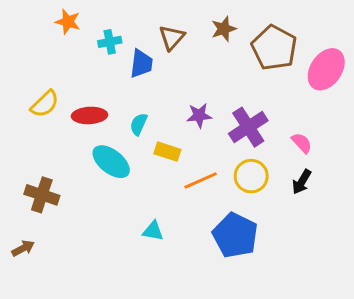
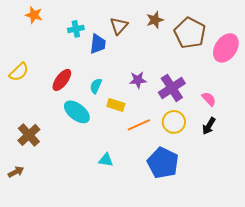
orange star: (68, 22) -> (34, 15), moved
yellow semicircle: (45, 104) -> (19, 72), moved
red ellipse: (89, 115) -> (62, 80), turned -50
brown cross: (42, 195) -> (29, 135), turned 30

